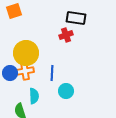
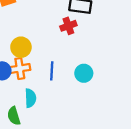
yellow circle: (26, 53) -> (21, 47), size x0.7
cyan circle: (66, 91) -> (84, 73), moved

